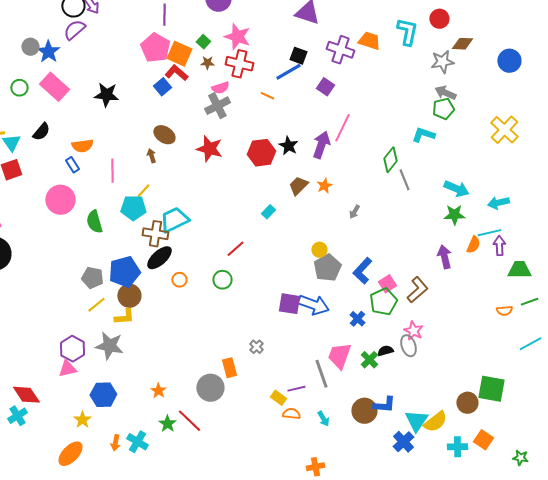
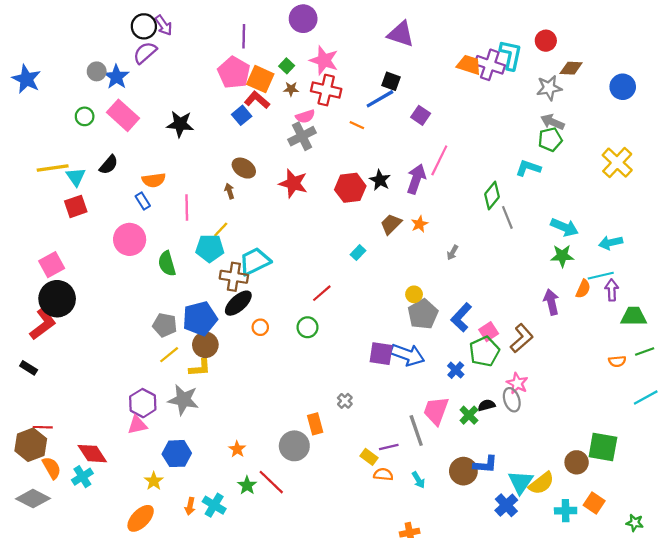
purple cross: (340, 50) -> (490, 65), moved

